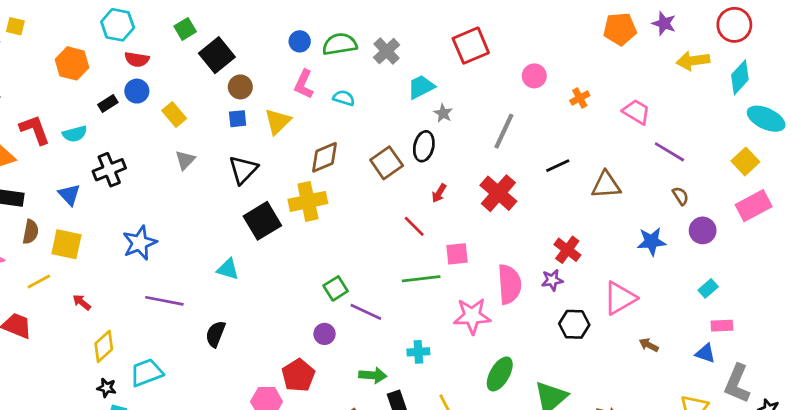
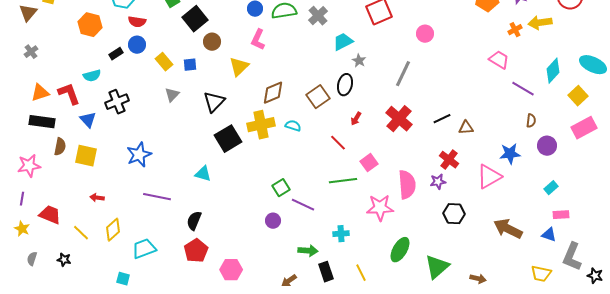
cyan diamond: (740, 77) -> (553, 71), moved
cyan semicircle: (344, 98) -> (293, 126), moved
orange cross: (580, 98) -> (515, 30), moved
blue square: (238, 119) -> (190, 65), moved
red L-shape: (35, 130) -> (69, 94), moved
black line: (558, 166) -> (442, 119), moved
brown triangle: (606, 185) -> (466, 128), moved, size x0.7
brown semicircle: (681, 196) -> (531, 121), turned 40
pink square: (457, 254) -> (369, 163), turned -30
yellow line: (39, 282) -> (81, 233), moved, turned 72
pink triangle: (620, 298) -> (489, 177), moved
red arrow: (82, 302) -> (97, 198), turned -32
brown arrow: (649, 345) -> (508, 229), size x2.0
red pentagon: (298, 375) -> (196, 251), moved
black star: (106, 388) -> (64, 260), moved

